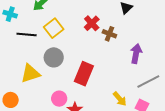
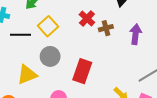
brown cross: (109, 34) -> (106, 28), turned -32
purple arrow: (136, 54) -> (136, 34), moved

